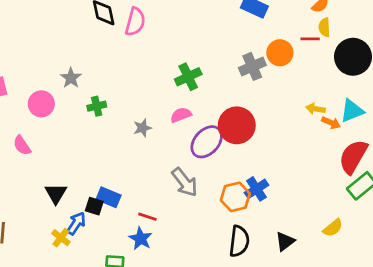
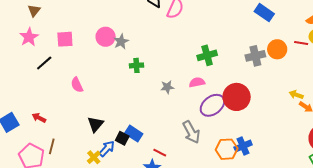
pink circle: (41, 104) -> (106, 37), moved

